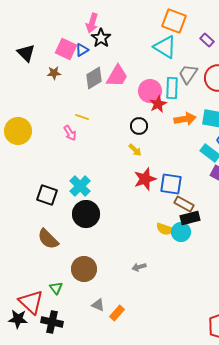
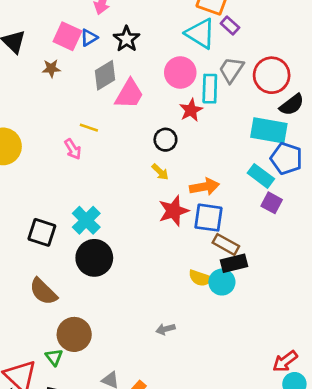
black star: (101, 38) -> (127, 39), moved
purple rectangle: (207, 40) -> (230, 25), moved
pink trapezoid: (117, 76) -> (129, 94), moved
pink circle: (150, 91) -> (180, 73), moved
orange arrow: (185, 119) -> (204, 187), moved
brown circle: (84, 269) -> (74, 334), moved

